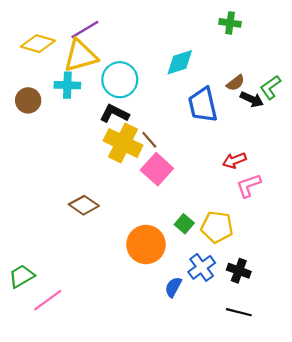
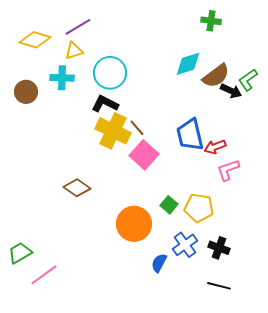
yellow triangle: (81, 56) -> (74, 51), size x0.6
cyan diamond: (180, 62) -> (188, 64), moved
brown semicircle: (236, 83) -> (216, 76), size x1.6
blue trapezoid: (203, 105) -> (190, 135), moved

